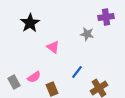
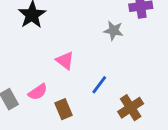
pink triangle: (53, 47) -> (65, 61), moved

